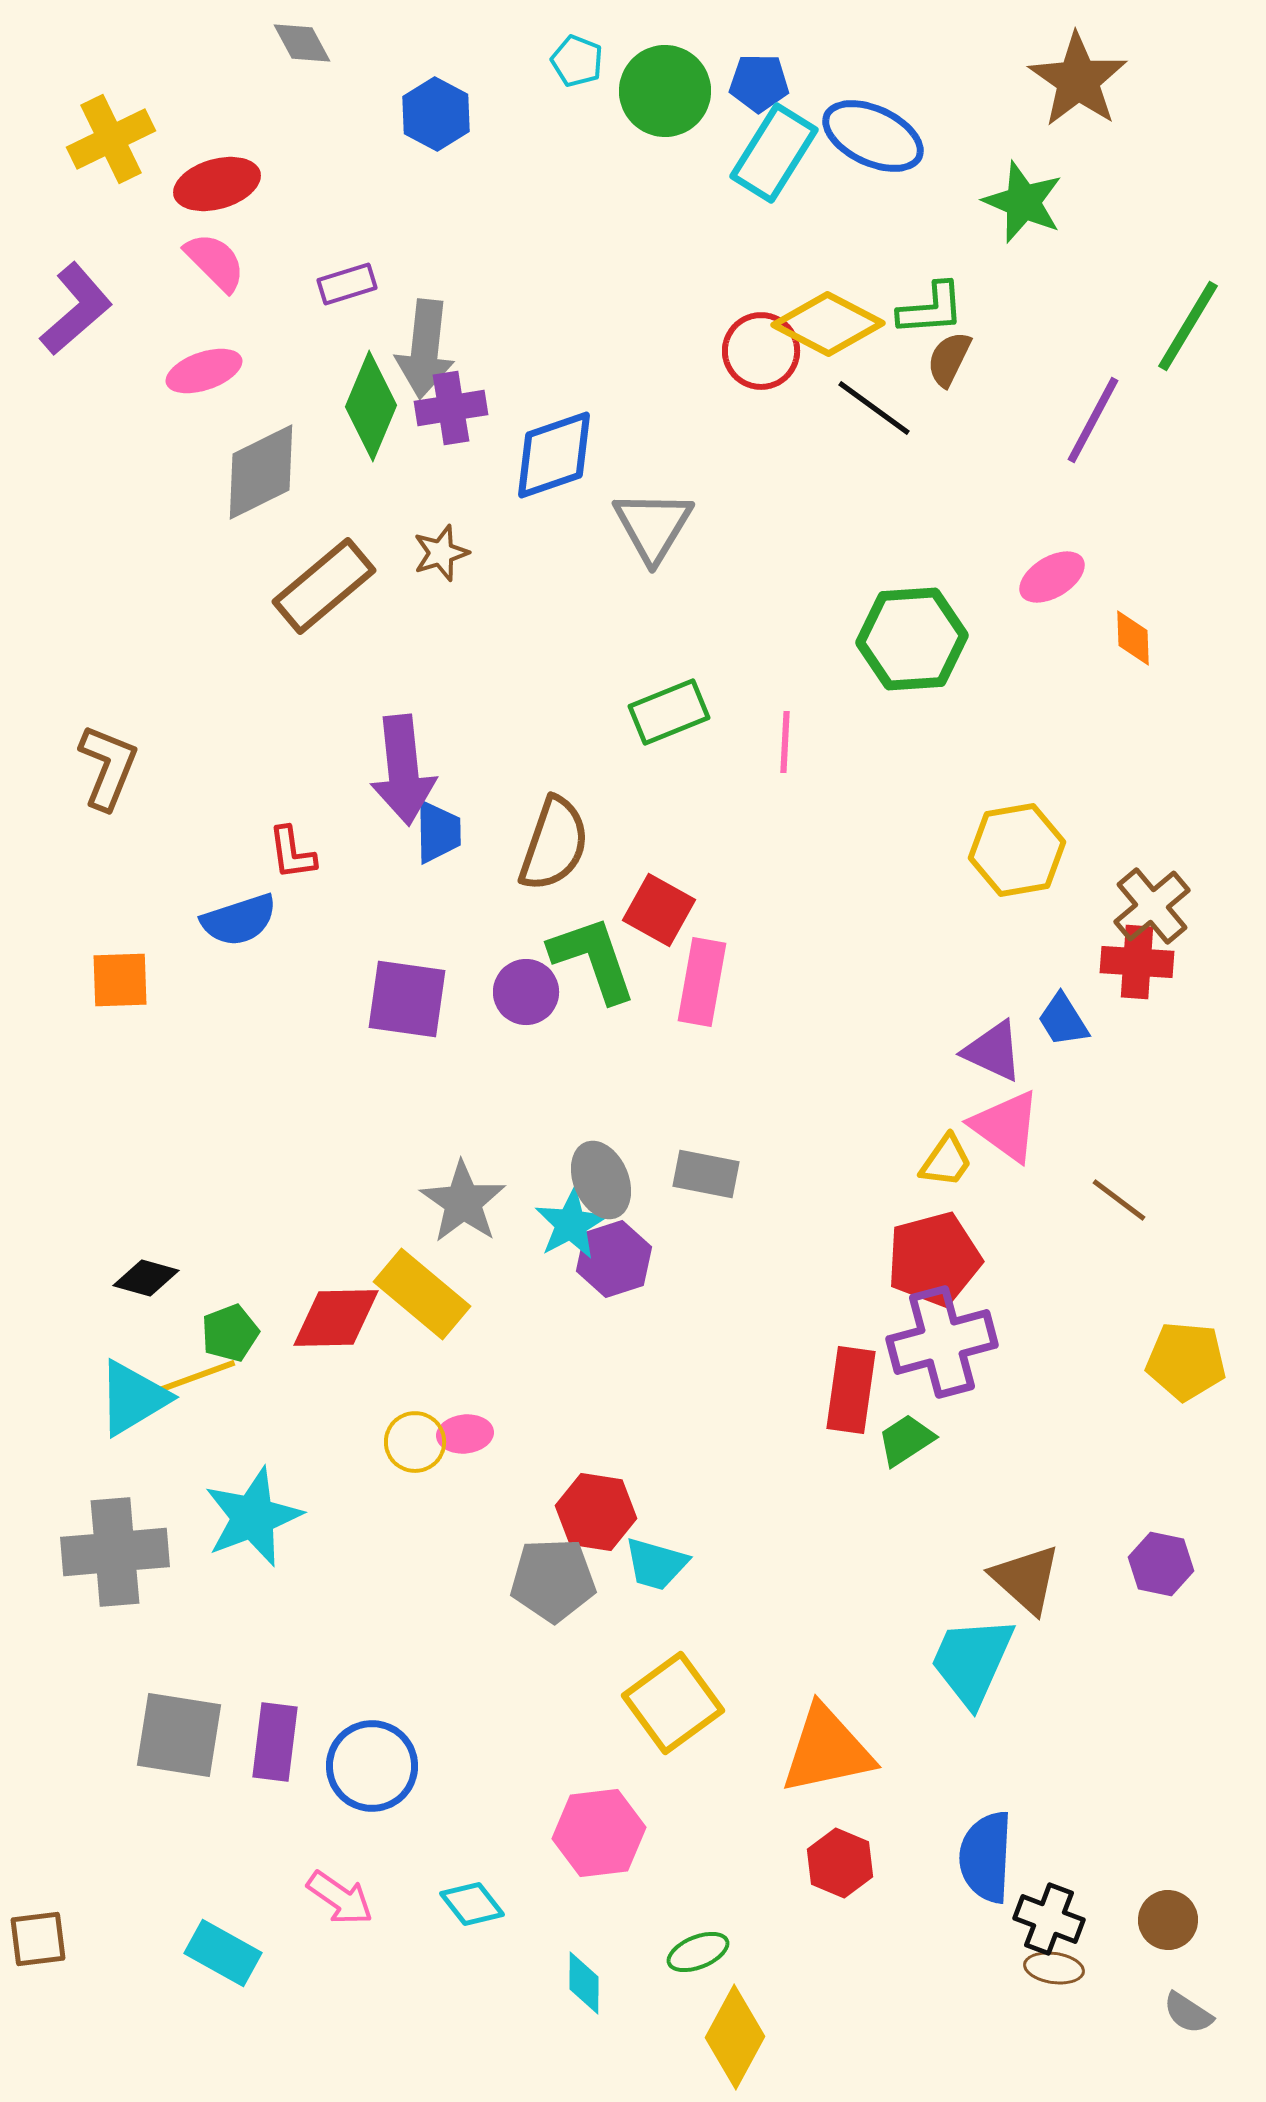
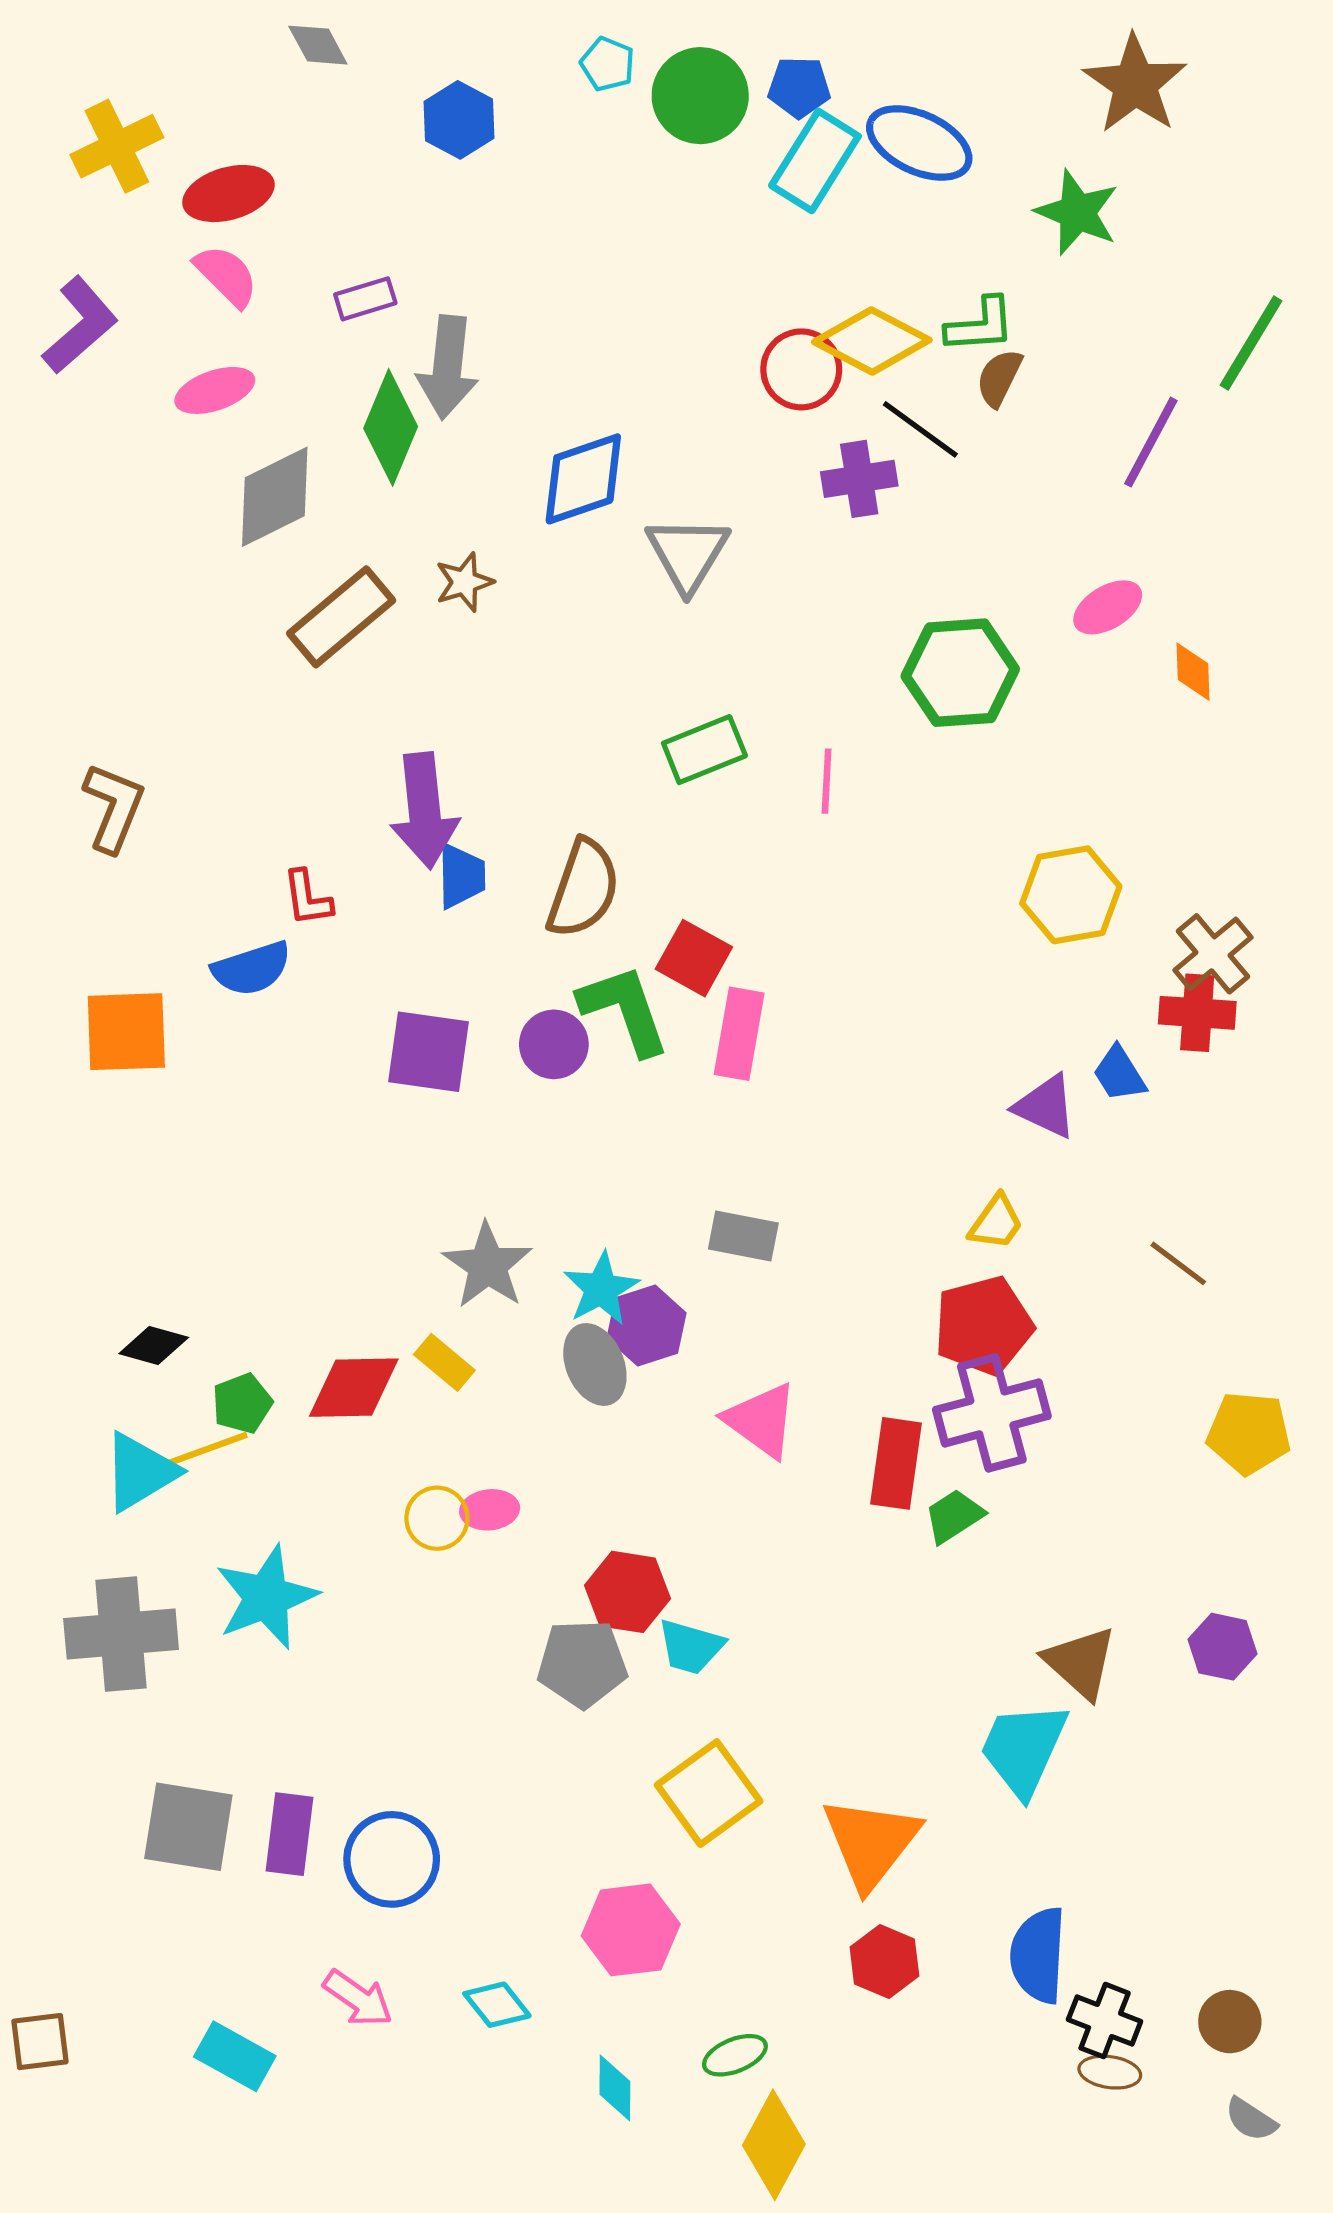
purple cross: (451, 408) -> (859, 479), moved
orange square: (120, 980) -> (126, 1032), size x1.4
pink triangle: (1006, 1126) -> (761, 1420), moved
gray ellipse: (601, 1180) -> (595, 1364), moved
yellow rectangle: (422, 1294) -> (444, 1362), size x0.6
orange triangle: (827, 1750) -> (871, 1843), turned -40

